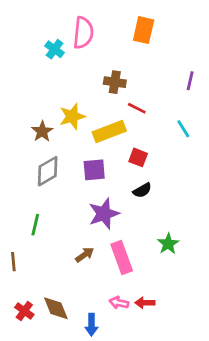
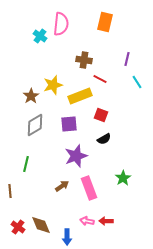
purple line: (190, 81) -> (127, 59), moved
cyan line: (183, 129) -> (137, 82), moved

